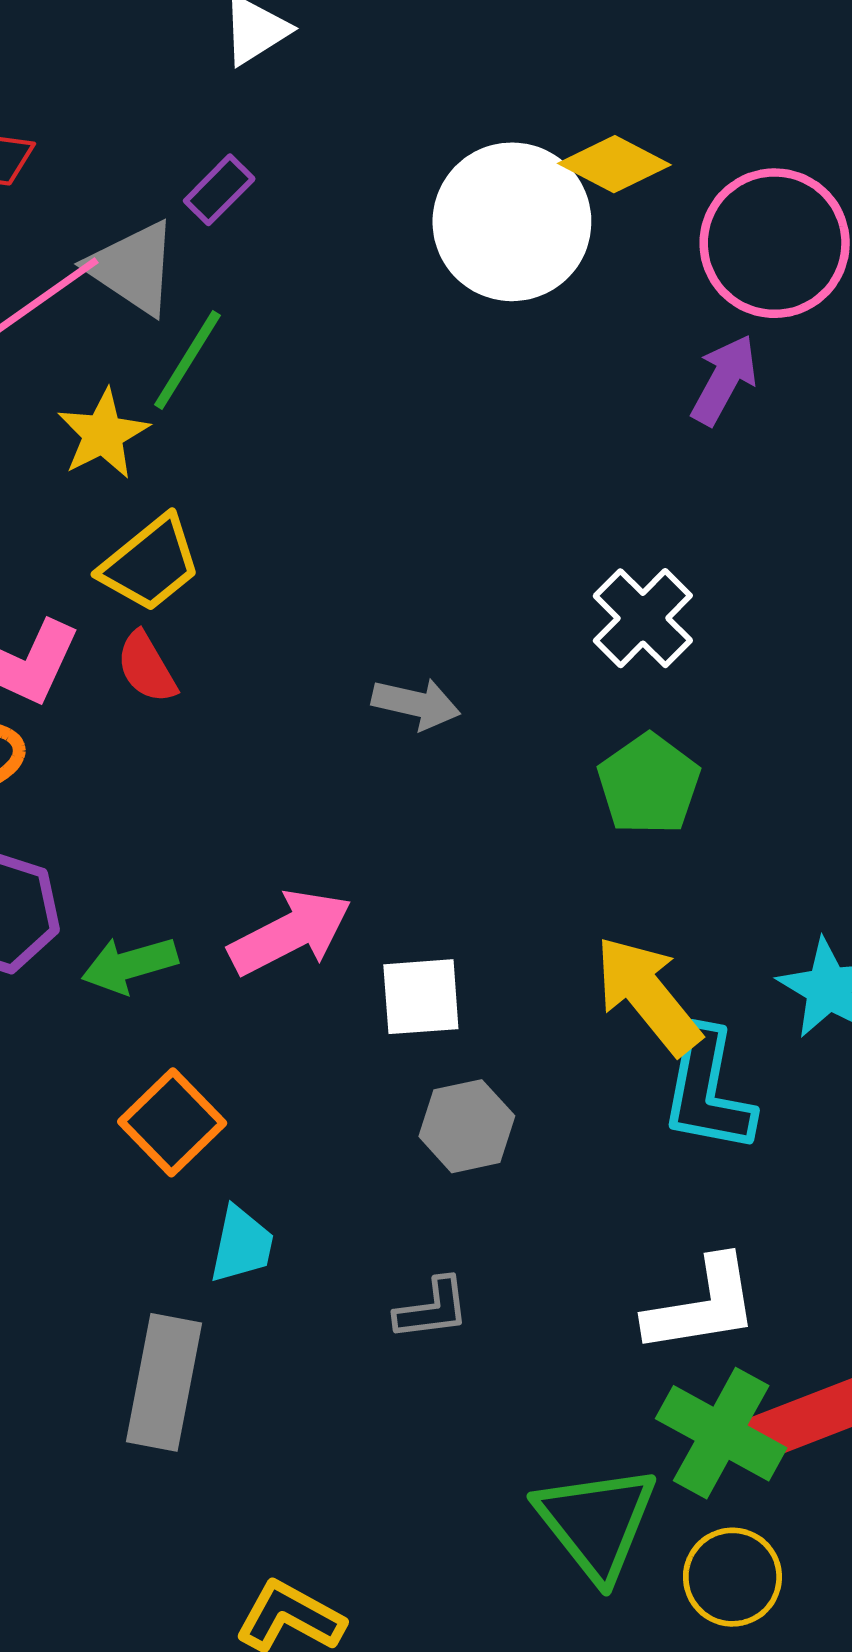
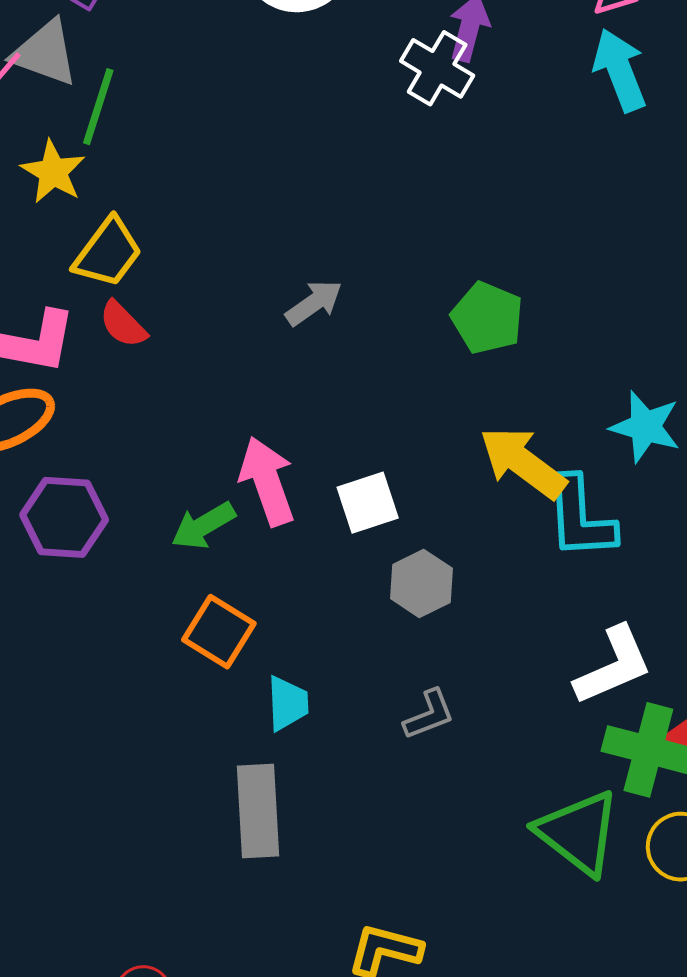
white cross: (643, 618) -> (437, 68), moved
gray arrow: (416, 704) -> (314, 303), turned -34
pink arrow: (290, 933) -> (267, 481), turned -68
green arrow: (130, 965) -> (203, 526), moved

